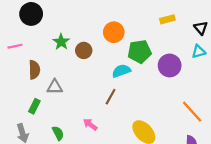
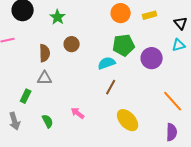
orange circle: (114, 32) -> (121, 13), moved
green star: (61, 42) -> (58, 17), moved
brown semicircle: (34, 70) -> (45, 53), moved
brown line: (111, 97) -> (111, 87), moved

